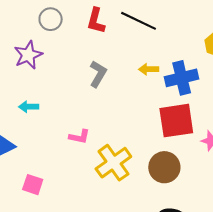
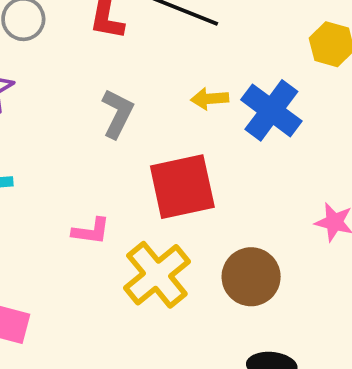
blue cross: (182, 78) -> (271, 110), turned -36
red square: (176, 121) -> (182, 187), moved

